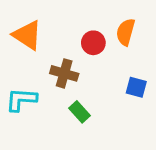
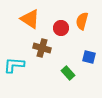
orange triangle: (27, 35) -> (30, 19), moved
green rectangle: (80, 112) -> (68, 73), moved

